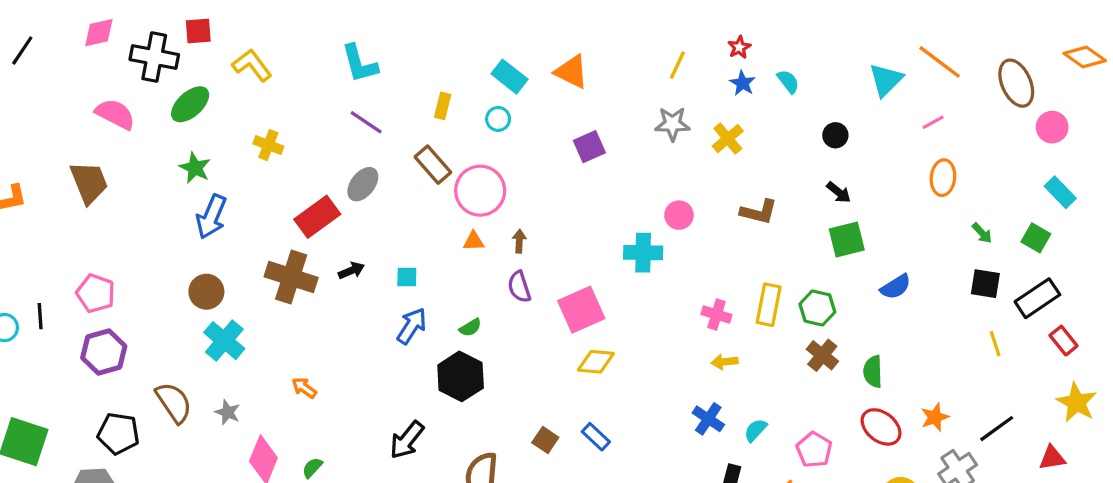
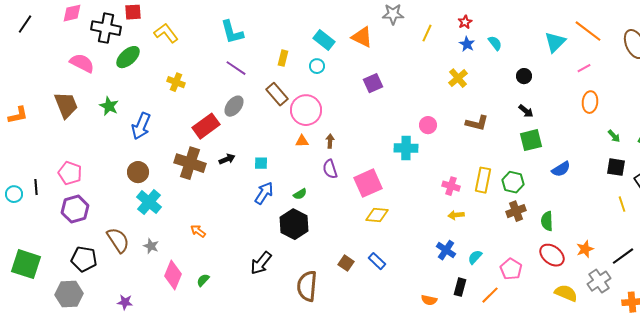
gray star: (672, 124) -> (393, 14), moved
green star: (195, 168) -> (109, 106), moved
brown cross: (822, 355) -> (516, 211), turned 30

